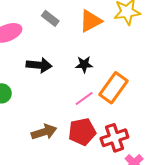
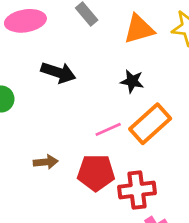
black star: (84, 64) -> (132, 81), moved
brown arrow: (44, 132) -> (46, 162), size x0.7

